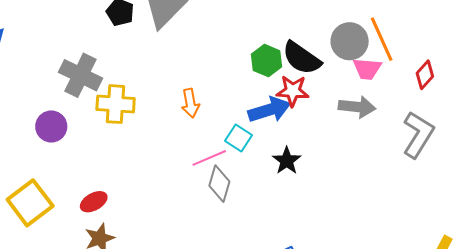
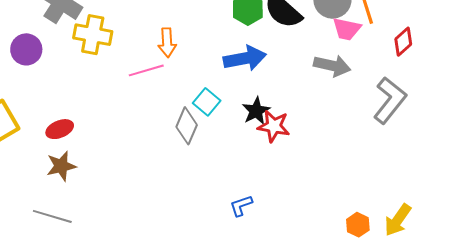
red star: (293, 91) -> (274, 126), moved
cyan square: (238, 138) -> (207, 102), moved
pink line: (209, 158) -> (146, 70), moved

